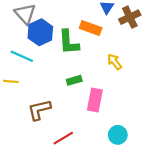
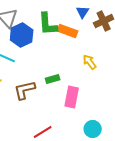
green L-shape: (69, 42) -> (48, 24), moved
brown L-shape: (39, 110) -> (25, 90), moved

